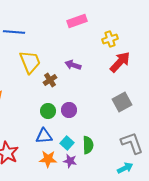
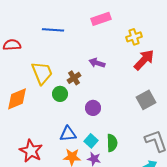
blue line: (14, 32) -> (53, 30), moved
yellow trapezoid: (30, 62) -> (42, 73), moved
green circle: (48, 111) -> (60, 94), moved

